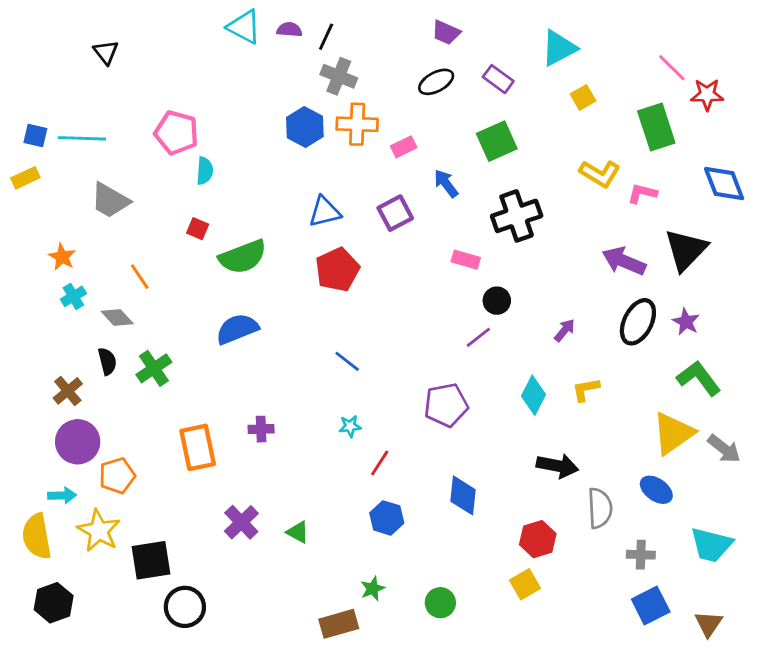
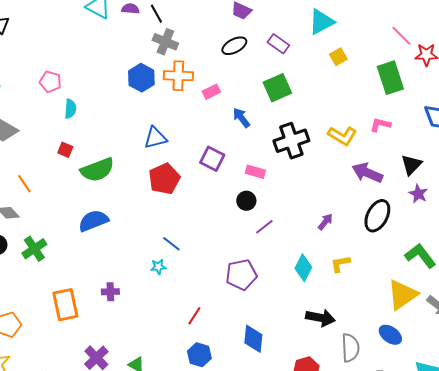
black line: (326, 37) -> (156, 14), turned -54
pink pentagon: (176, 133) -> (50, 82), size x0.7
yellow L-shape: (600, 174) -> (342, 136), moved
purple square: (395, 213) -> (212, 159), moved, turned -35
black triangle: (686, 250) -> (411, 165), size x0.7
black circle: (497, 301) -> (246, 201), moved
purple star: (686, 322) -> (418, 194), moved
cyan star: (350, 426) -> (158, 267), moved

